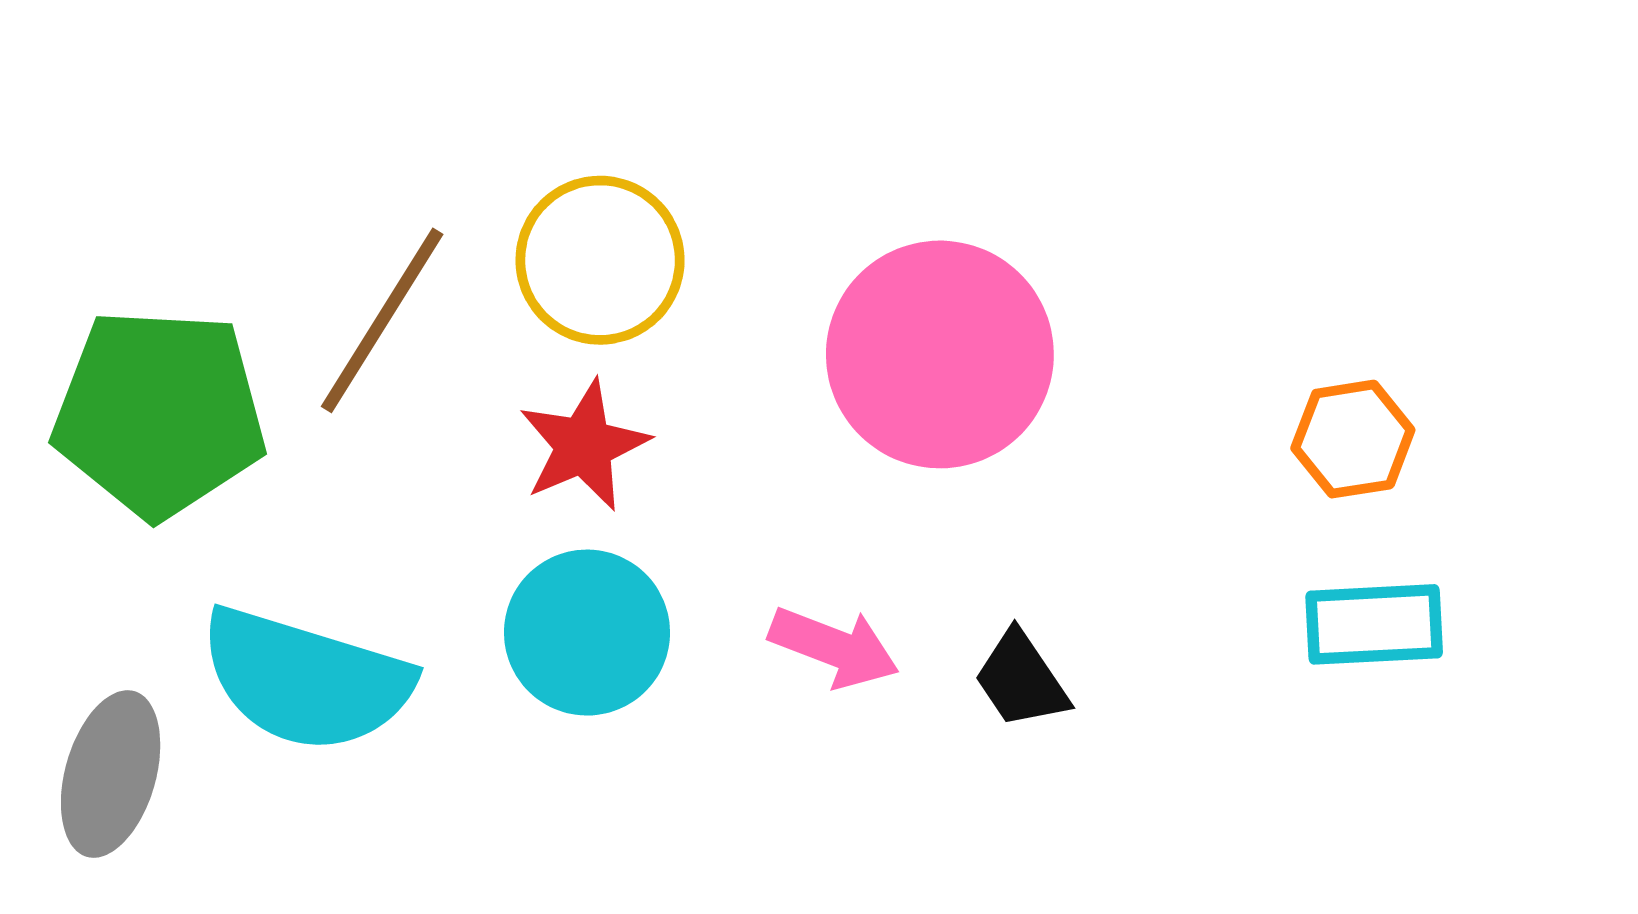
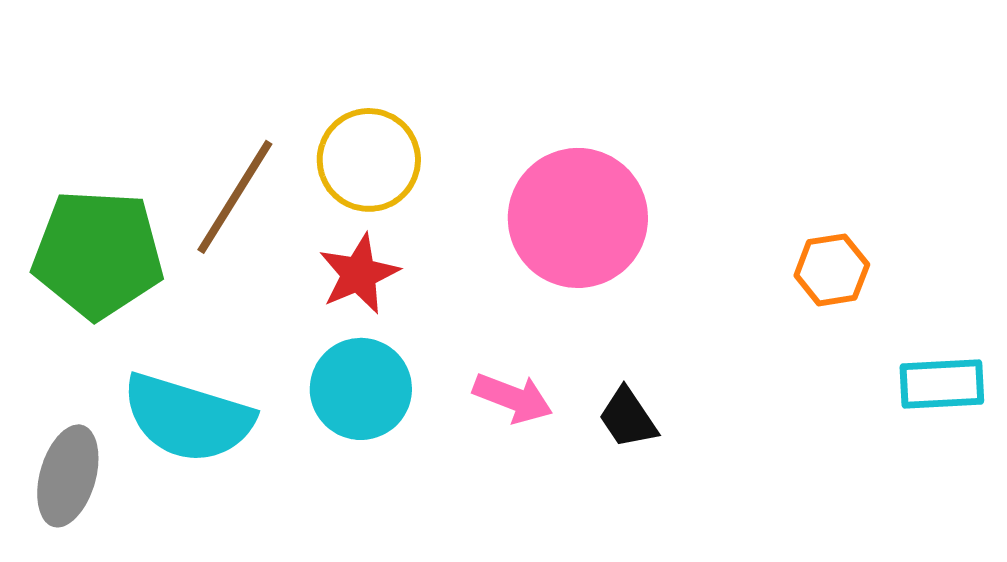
cyan rectangle: (1374, 624) -> (942, 384), moved

